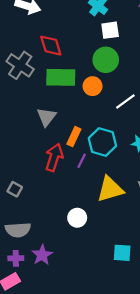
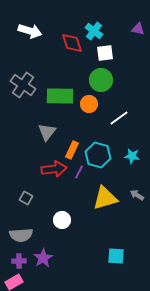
red diamond: (51, 46) -> (72, 43), moved
red arrow: (54, 157) -> (54, 169), turned 65
gray square: (15, 189) -> (26, 198), moved
white circle: (77, 218) -> (62, 220), moved

